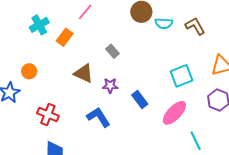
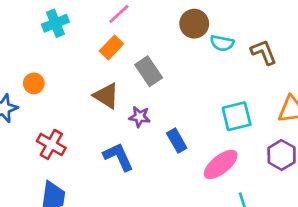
orange rectangle: (65, 37) -> (111, 47), moved
gray rectangle: (112, 51) -> (149, 71), size x1.5

